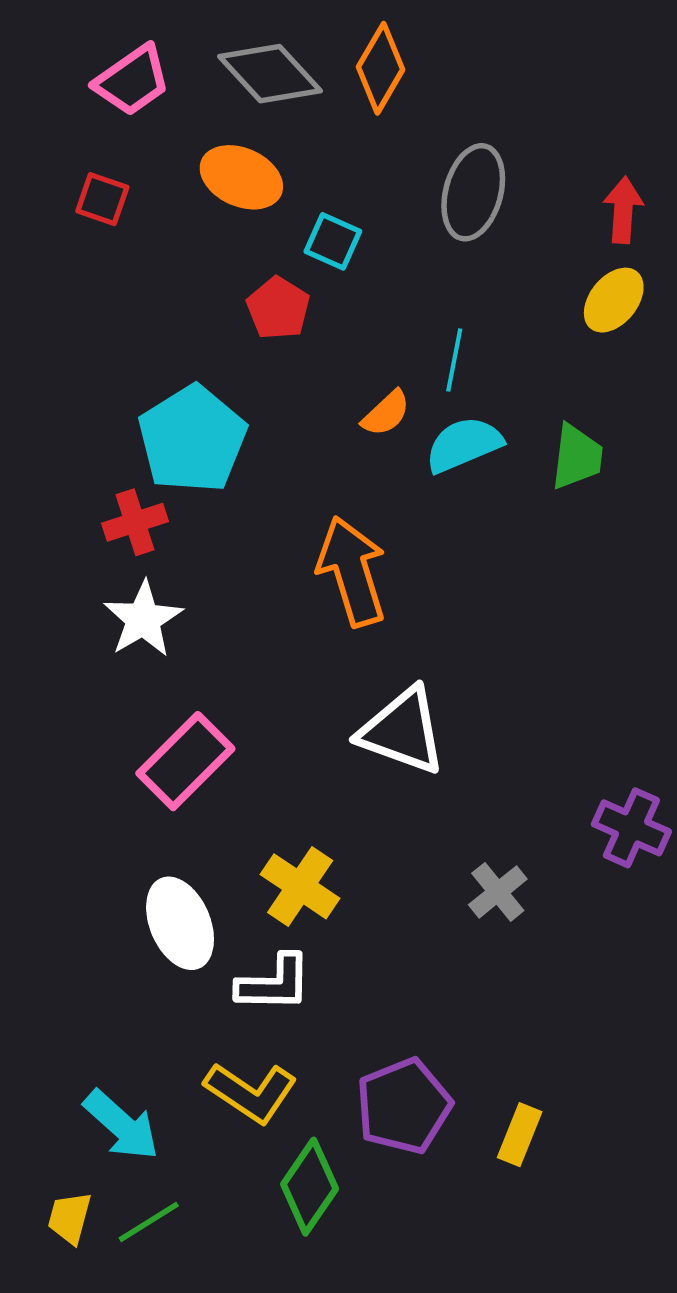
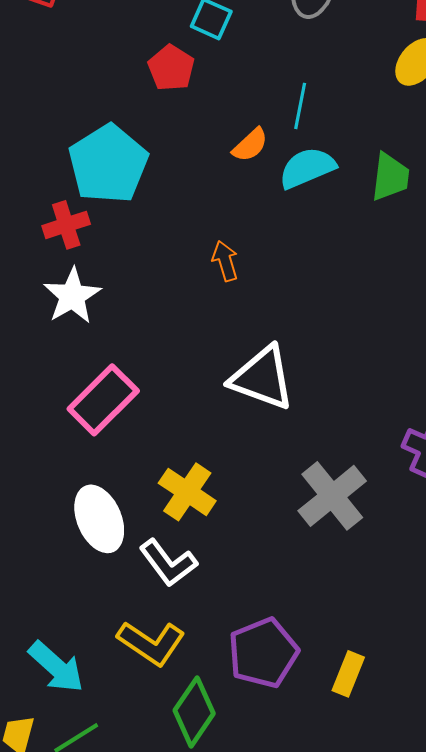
orange arrow: (352, 571) -> (225, 261), size x0.5
gray cross: (498, 892) -> (332, 496), size x1.6
white L-shape: (274, 983) -> (168, 563), turned 52

